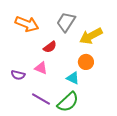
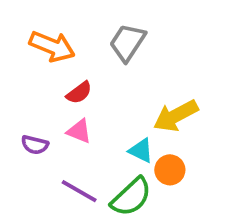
yellow arrow: (91, 36) -> (176, 116), moved
red semicircle: (50, 47) -> (79, 93), moved
orange circle: (86, 62) -> (170, 170), moved

